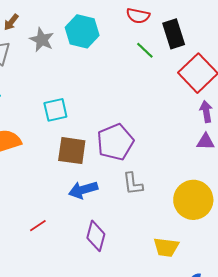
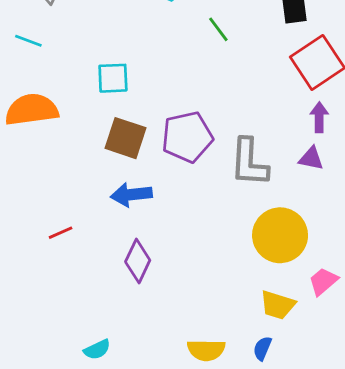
green line: (145, 50) -> (218, 29), moved
gray L-shape: (133, 184) -> (249, 162), moved, size x1.5
yellow trapezoid: (166, 247) -> (278, 305), moved

